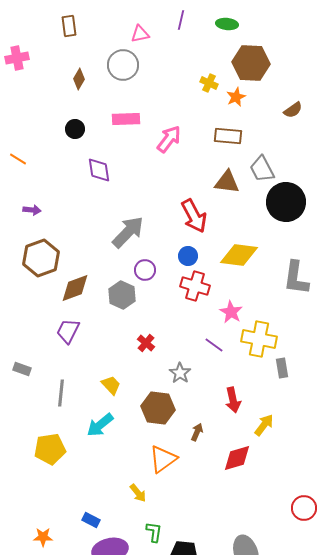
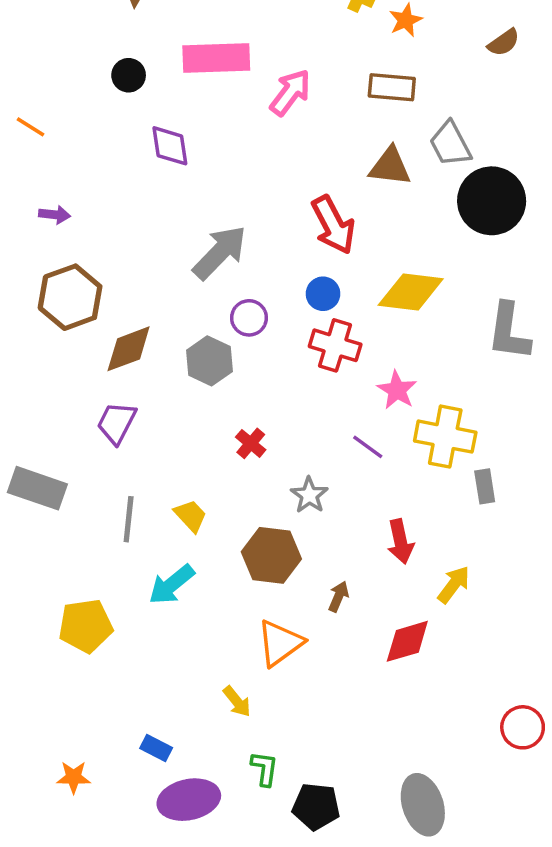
pink rectangle: (126, 119) -> (216, 58), size x1.4
gray rectangle: (22, 369) -> (37, 488), size x1.8
gray line: (61, 393) -> (129, 519), moved

